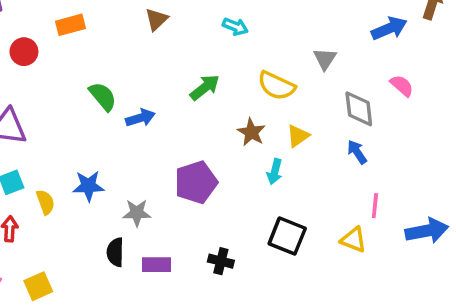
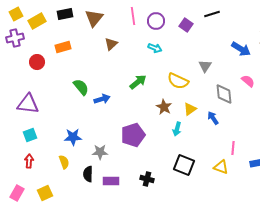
blue arrow: (389, 28) -> (241, 49), turned 54
blue arrow: (357, 152) -> (213, 118), moved
yellow semicircle: (45, 202) -> (64, 162), moved

